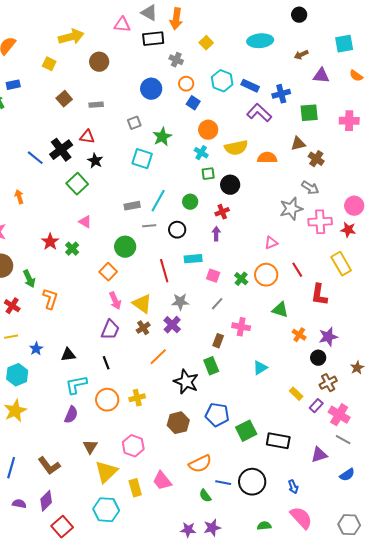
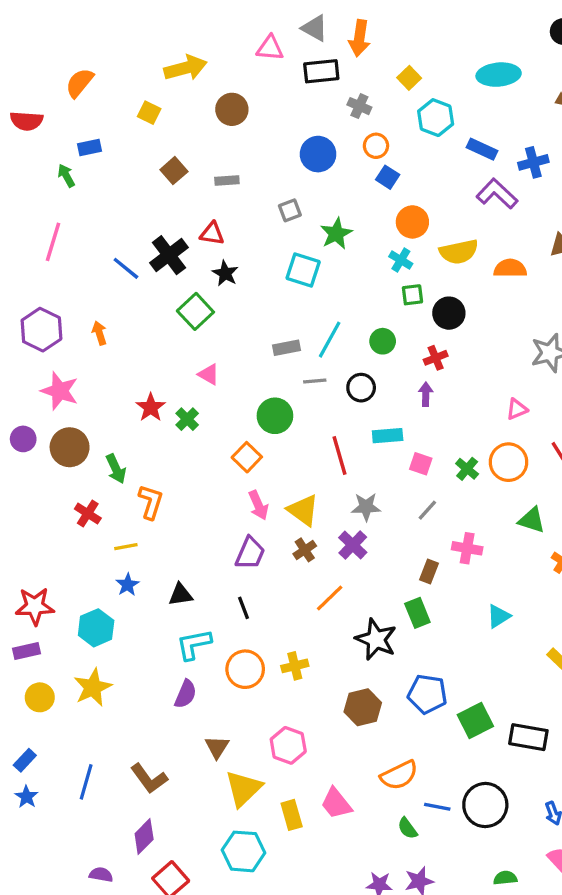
cyan hexagon: (222, 81) -> (436, 118), moved
yellow line: (11, 337) -> (126, 547), moved
purple semicircle: (19, 504) -> (101, 875), moved

